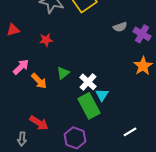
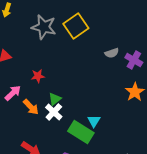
red star: (46, 40) -> (38, 76), moved
white cross: (88, 82) -> (54, 112), moved
green rectangle: (89, 106) -> (81, 132), turned -30

